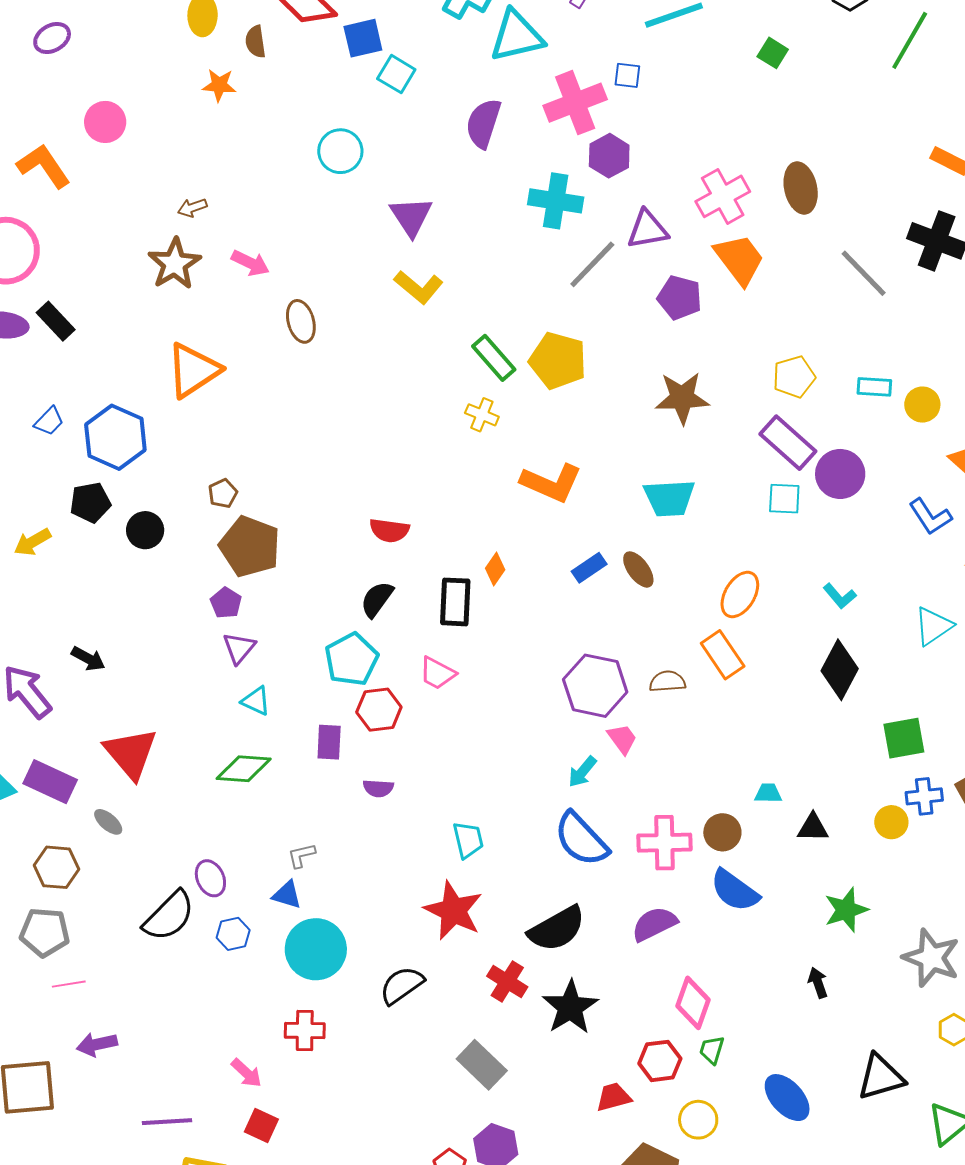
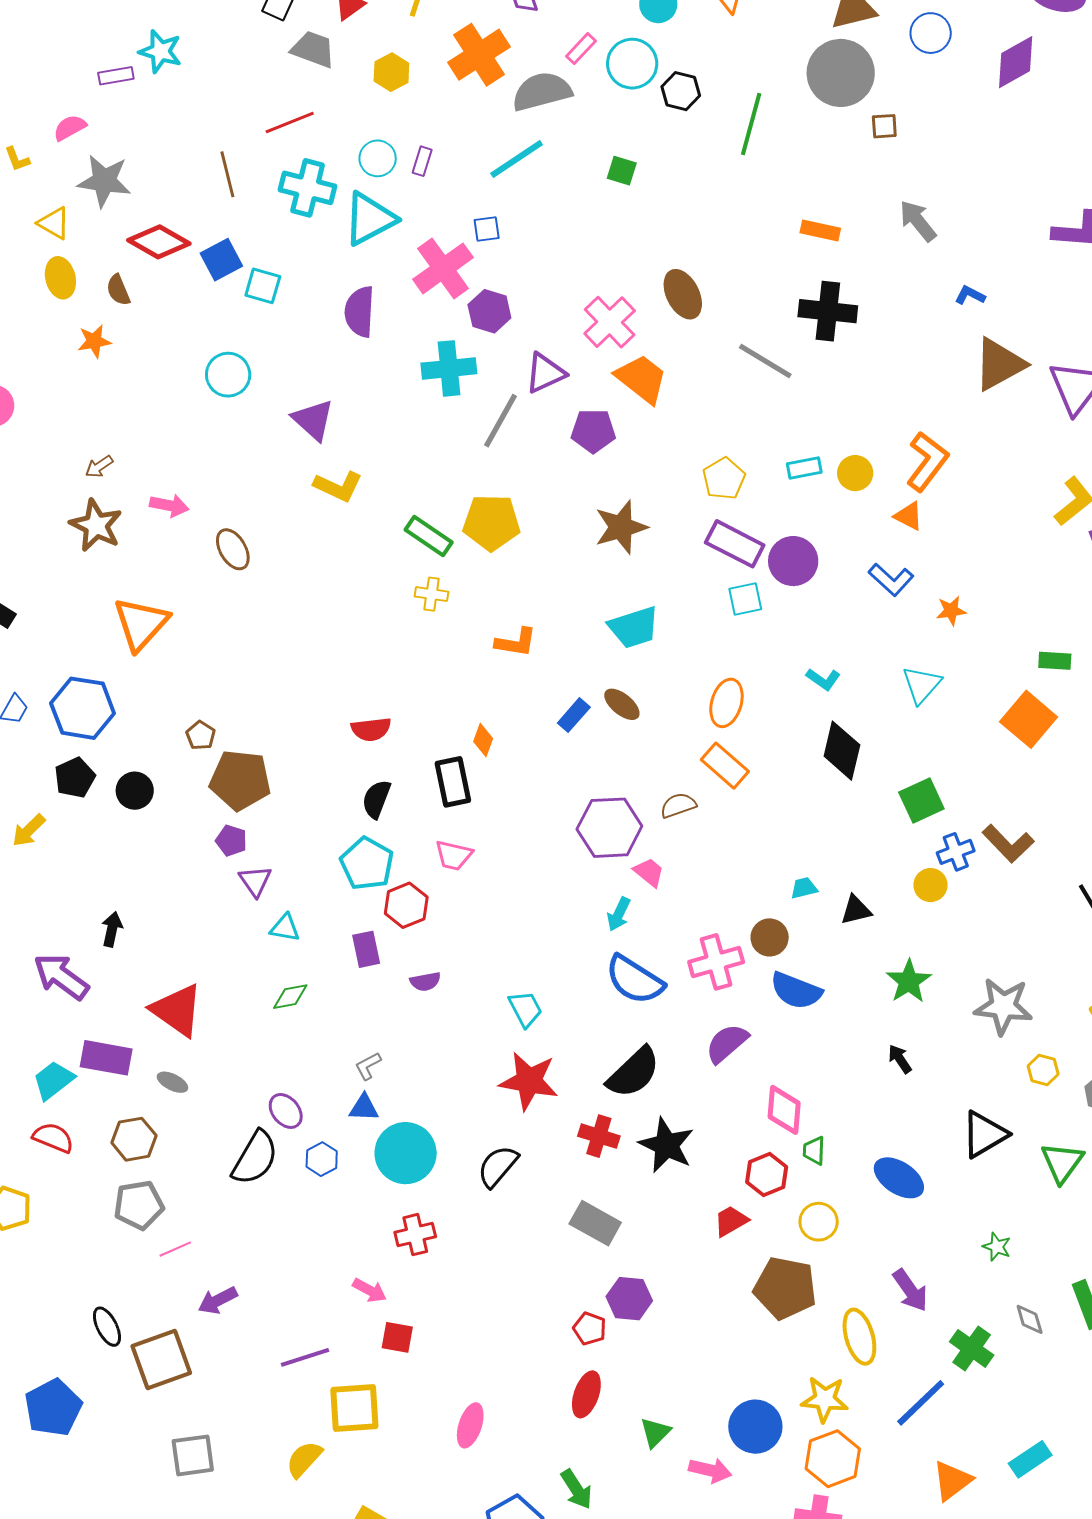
orange L-shape: (551, 483) -> (516, 642), size x0.7
black arrow: (88, 659) -> (112, 929), turned -92
green diamond: (244, 769) -> (290, 997), size x0.7

